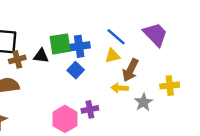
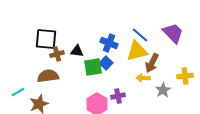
green square: (60, 44) -> (93, 67), moved
blue cross: (79, 46) -> (109, 43), turned 30
yellow triangle: (112, 56) -> (137, 51), size x1.6

